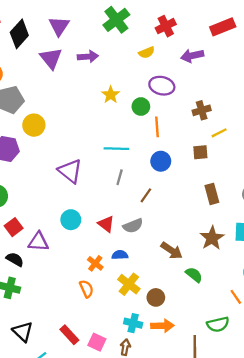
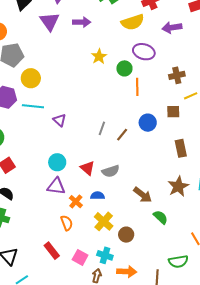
yellow semicircle: (147, 53) -> (133, 22), size x1.6
cyan line: (116, 149) -> (33, 106), moved
blue circle: (161, 161) -> (148, 123), moved
purple triangle: (70, 171) -> (60, 120), size x0.6
brown line: (146, 195) -> (122, 135), moved
purple triangle: (38, 242) -> (56, 186), moved
orange arrow: (162, 326) -> (127, 272), moved
red rectangle: (69, 335) -> (52, 251), moved
pink square: (97, 342) -> (80, 257), moved

